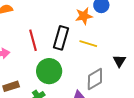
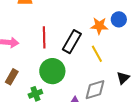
yellow line: (88, 44) -> (97, 54), turned 30
brown rectangle: (11, 86) -> (12, 77), turned -56

